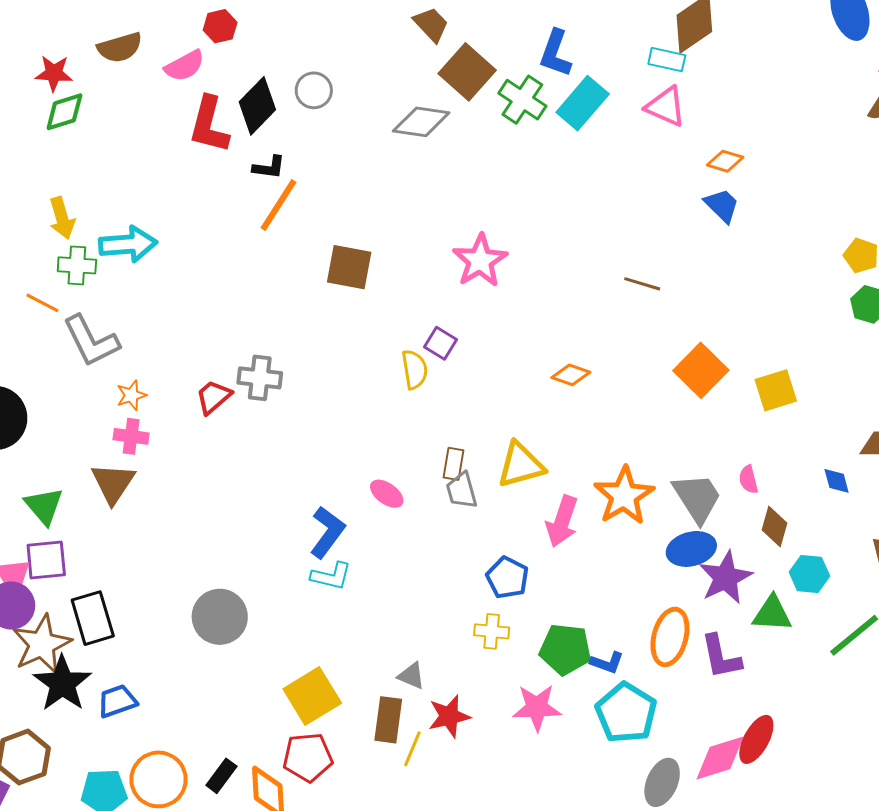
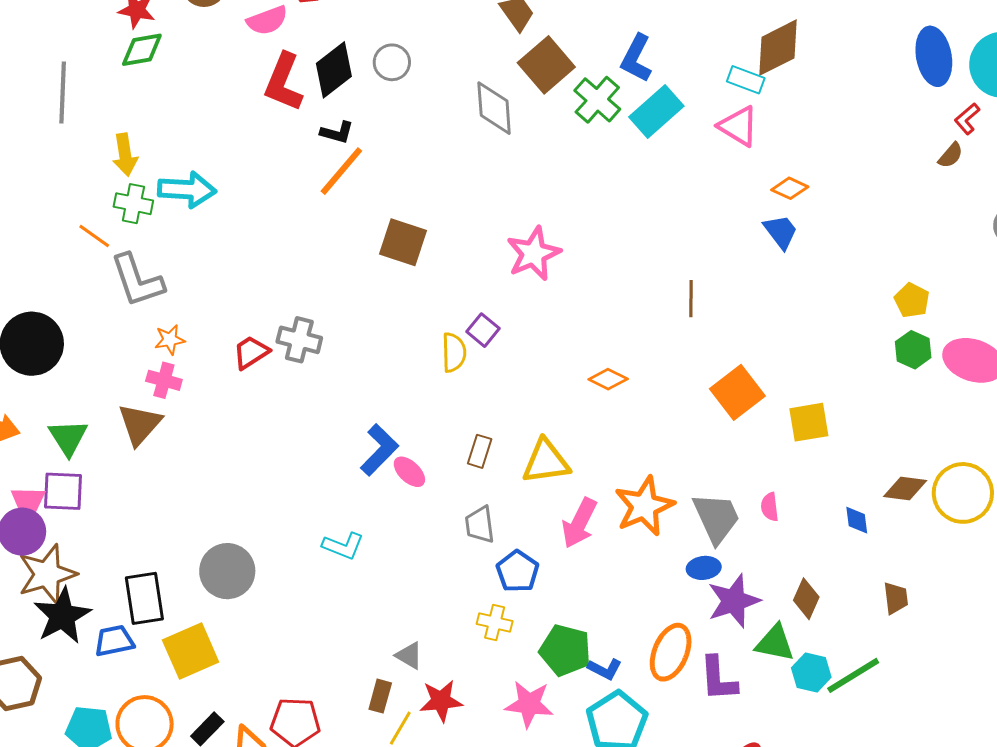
gray diamond: (421, 122) -> (494, 108), turned 70
brown line: (642, 284) -> (691, 299), turned 66
gray trapezoid: (462, 491) -> (480, 525), moved
brown diamond: (774, 526) -> (806, 599), moved
blue L-shape: (327, 532) -> (379, 450), moved
blue ellipse: (691, 549) -> (704, 568), size x0.7
cyan hexagon: (809, 574) -> (811, 673), moved
black rectangle: (93, 618) -> (144, 598), moved
yellow square: (312, 696) -> (191, 651), moved
brown rectangle: (388, 720) -> (380, 696), size x0.7

